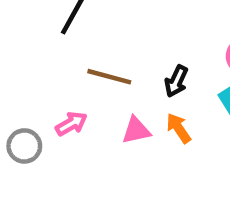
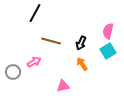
pink triangle: (136, 130) -> (63, 86), moved

